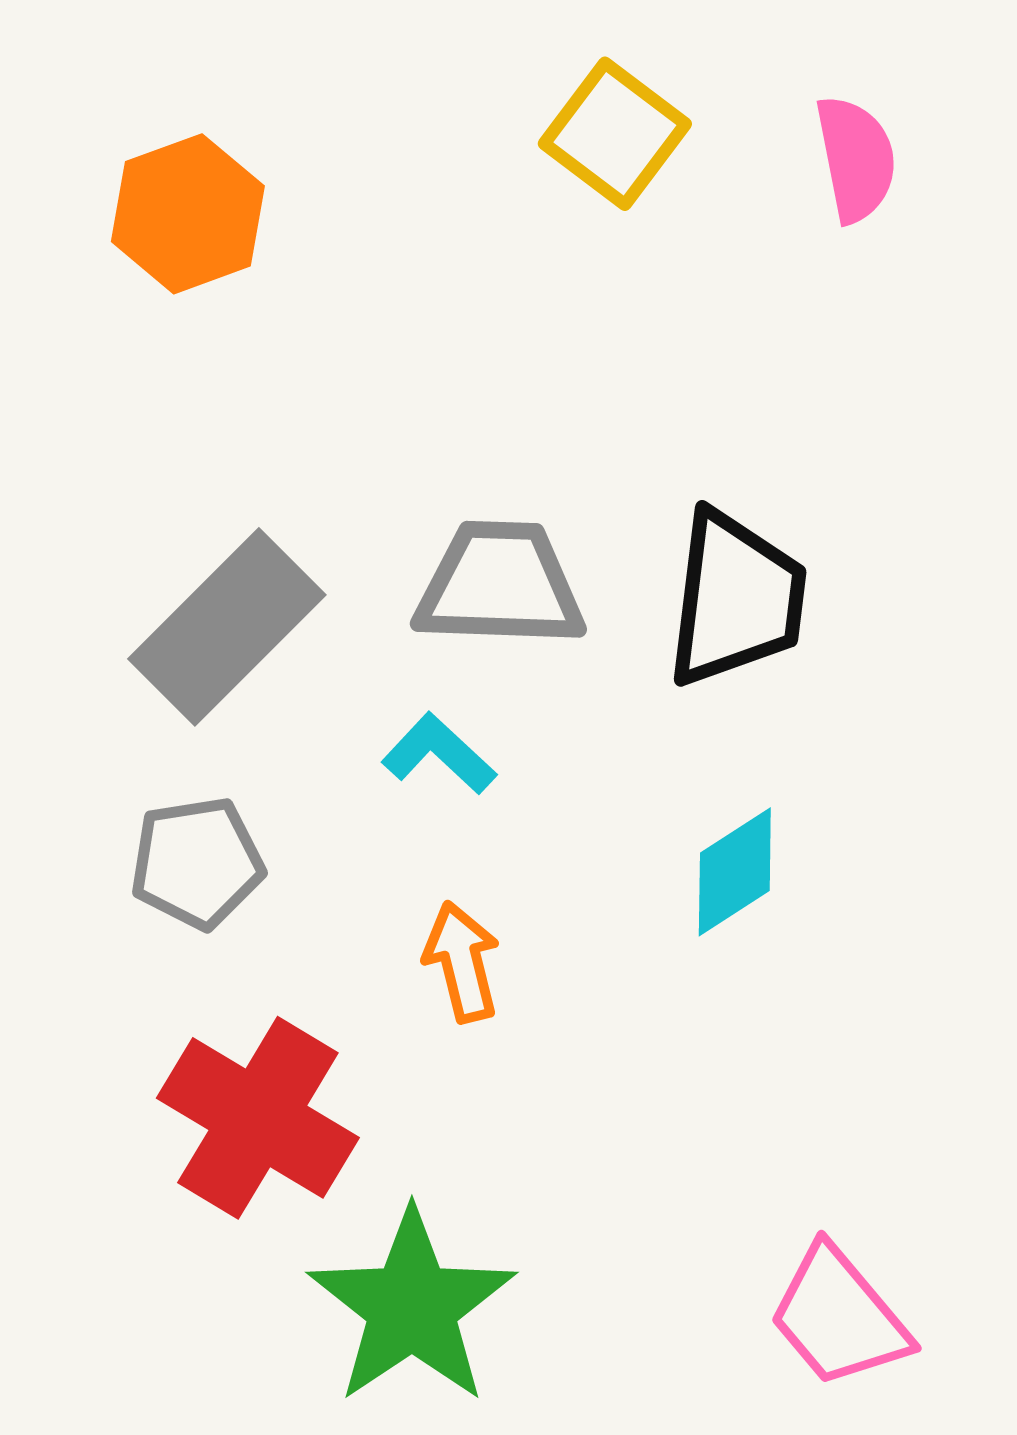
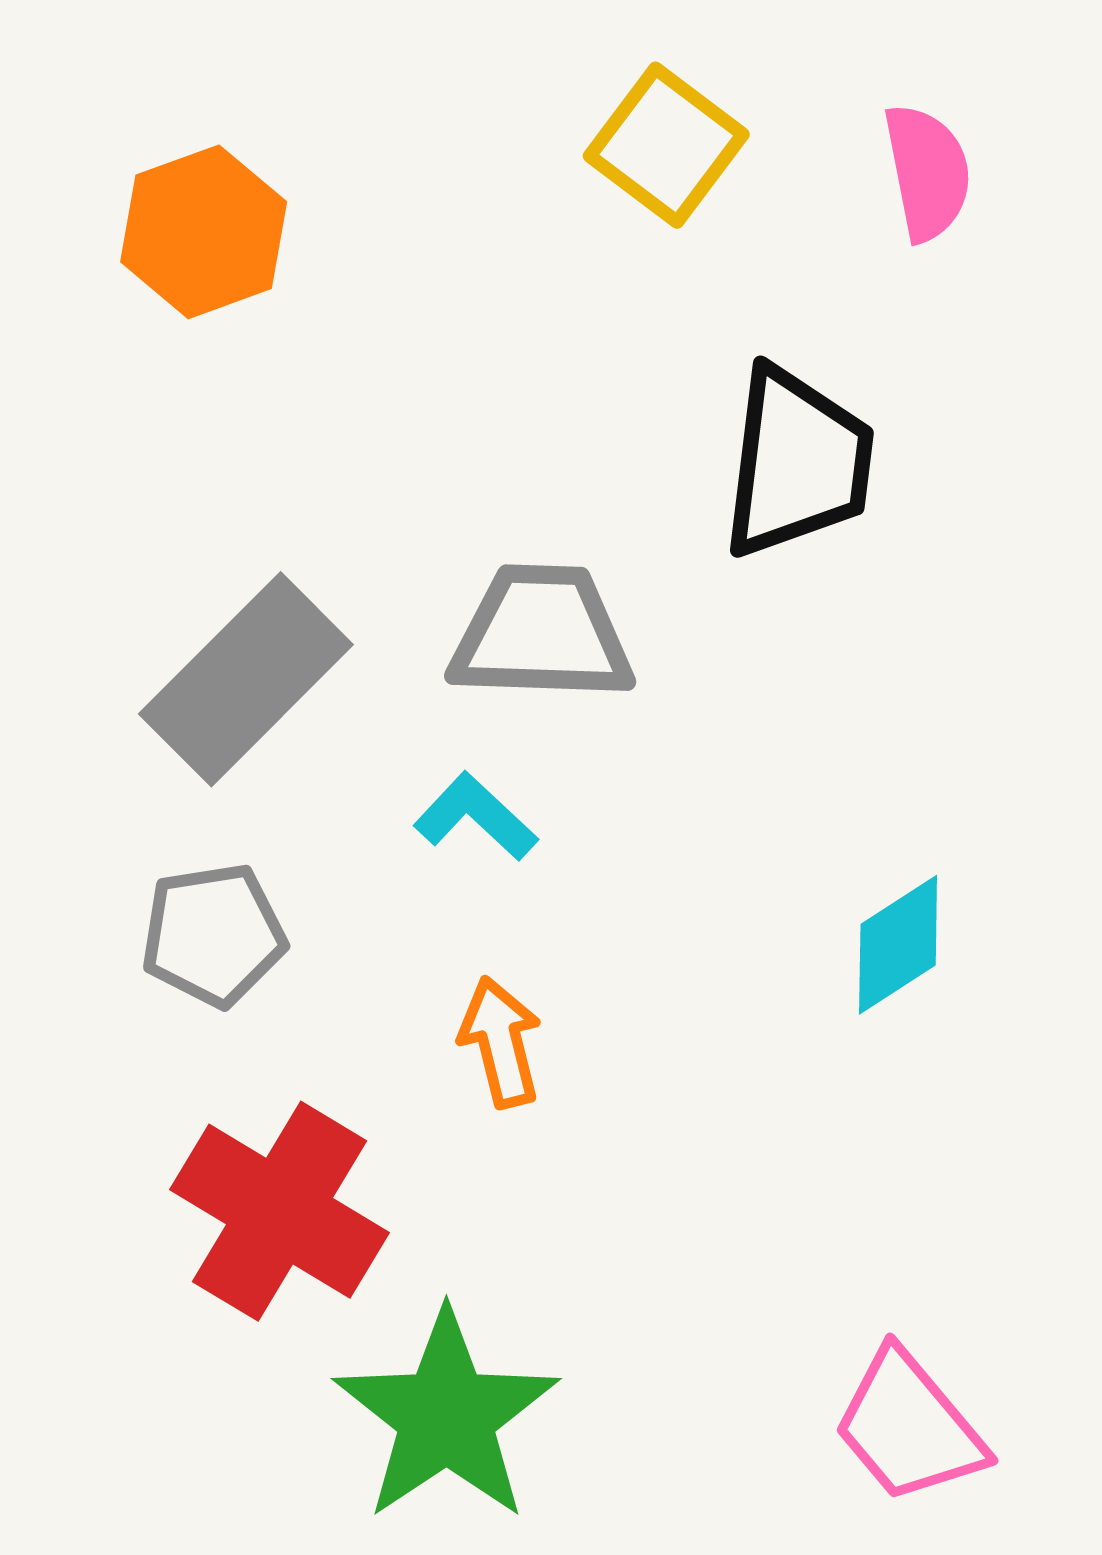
black trapezoid: (736, 599) -> (797, 463), moved
cyan diamond: (735, 872) -> (898, 945), moved

